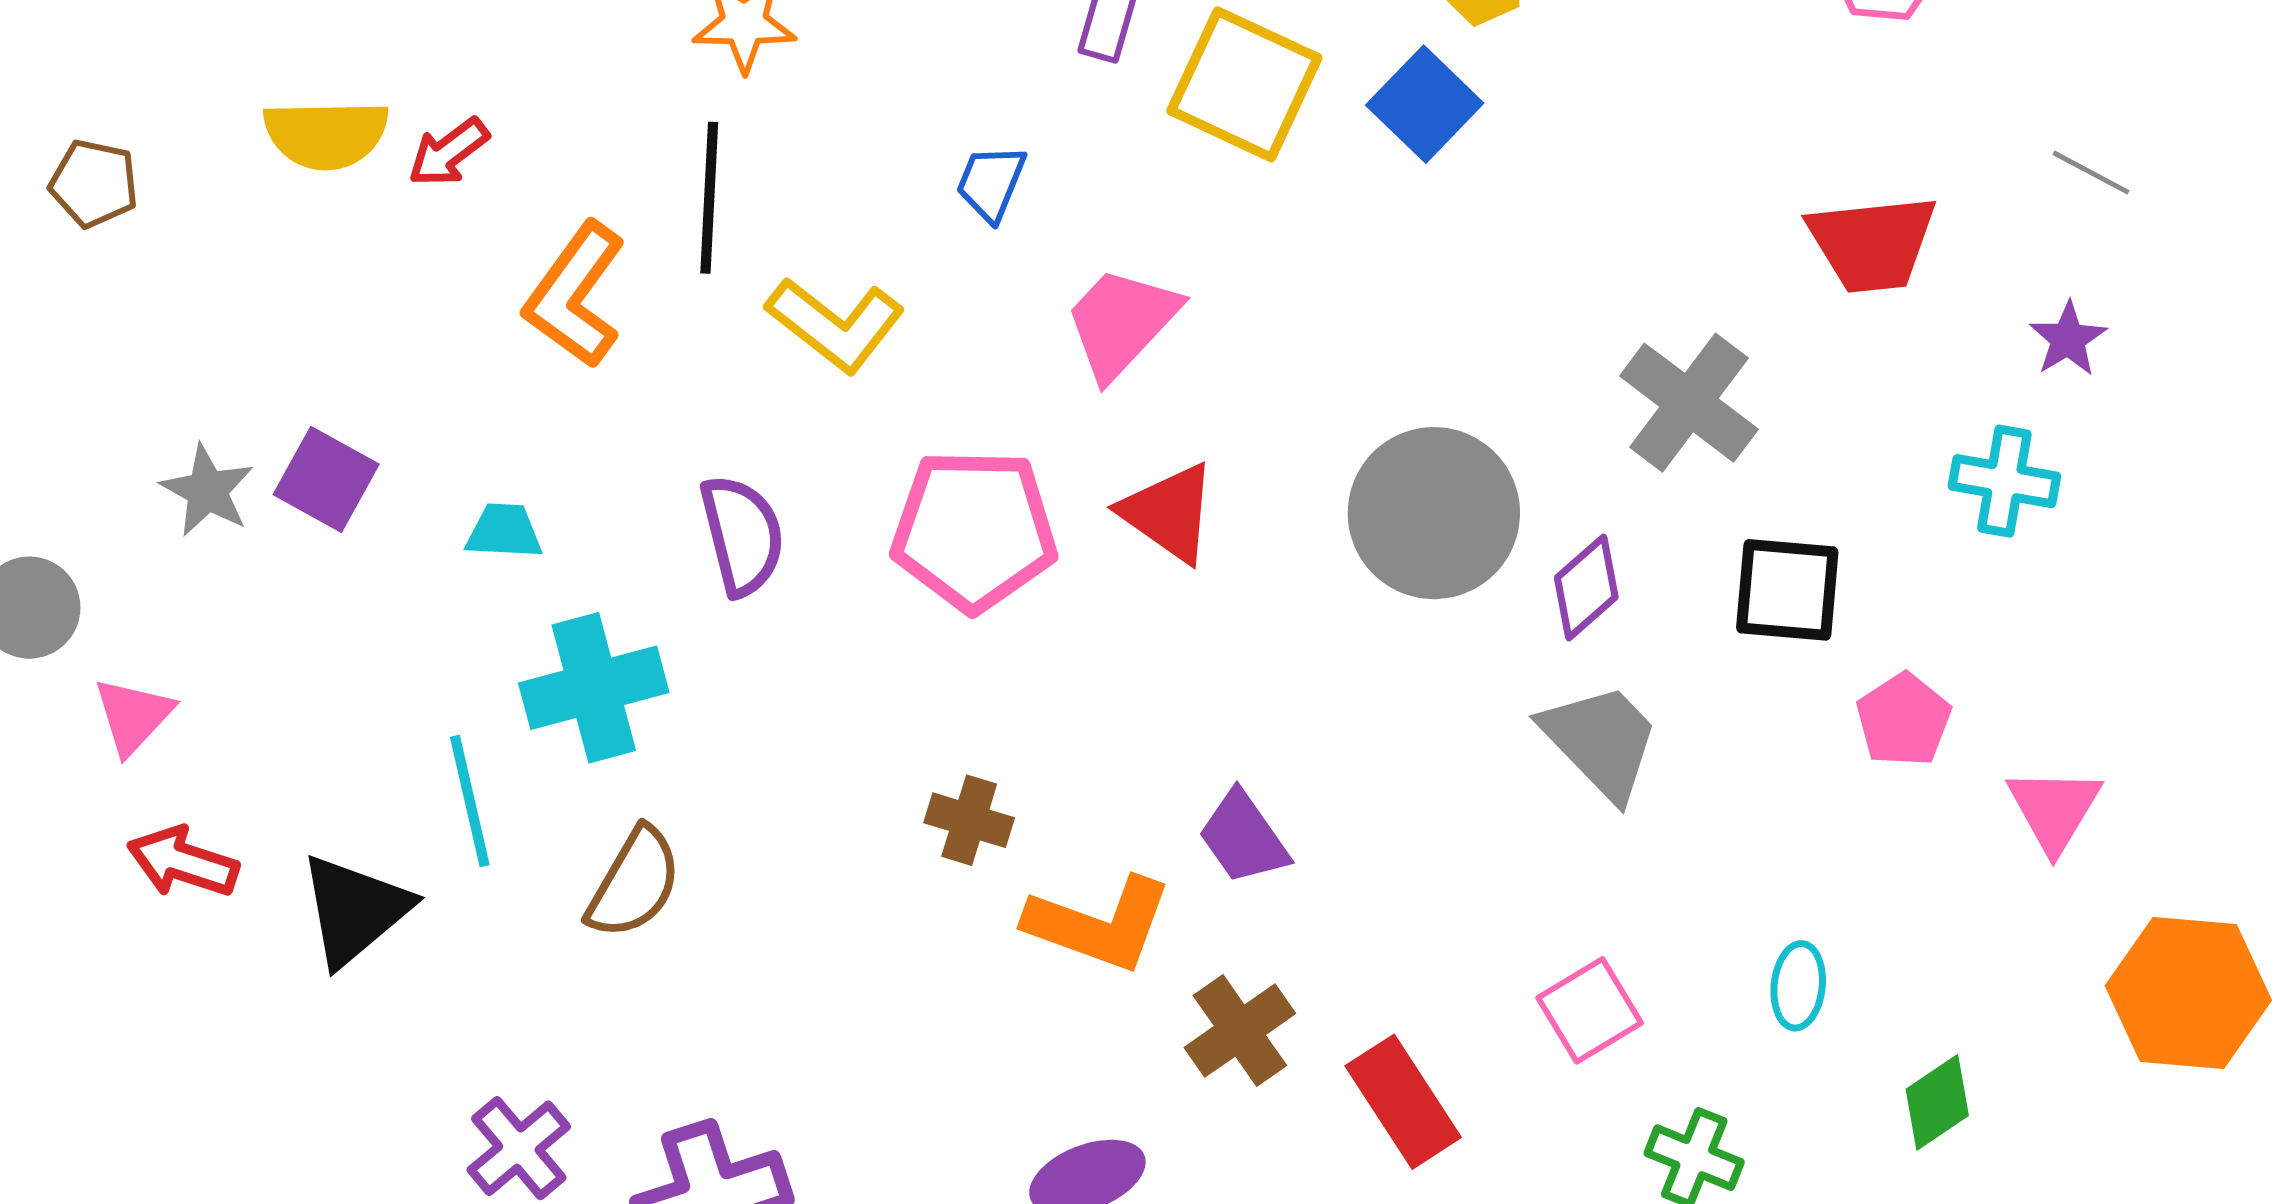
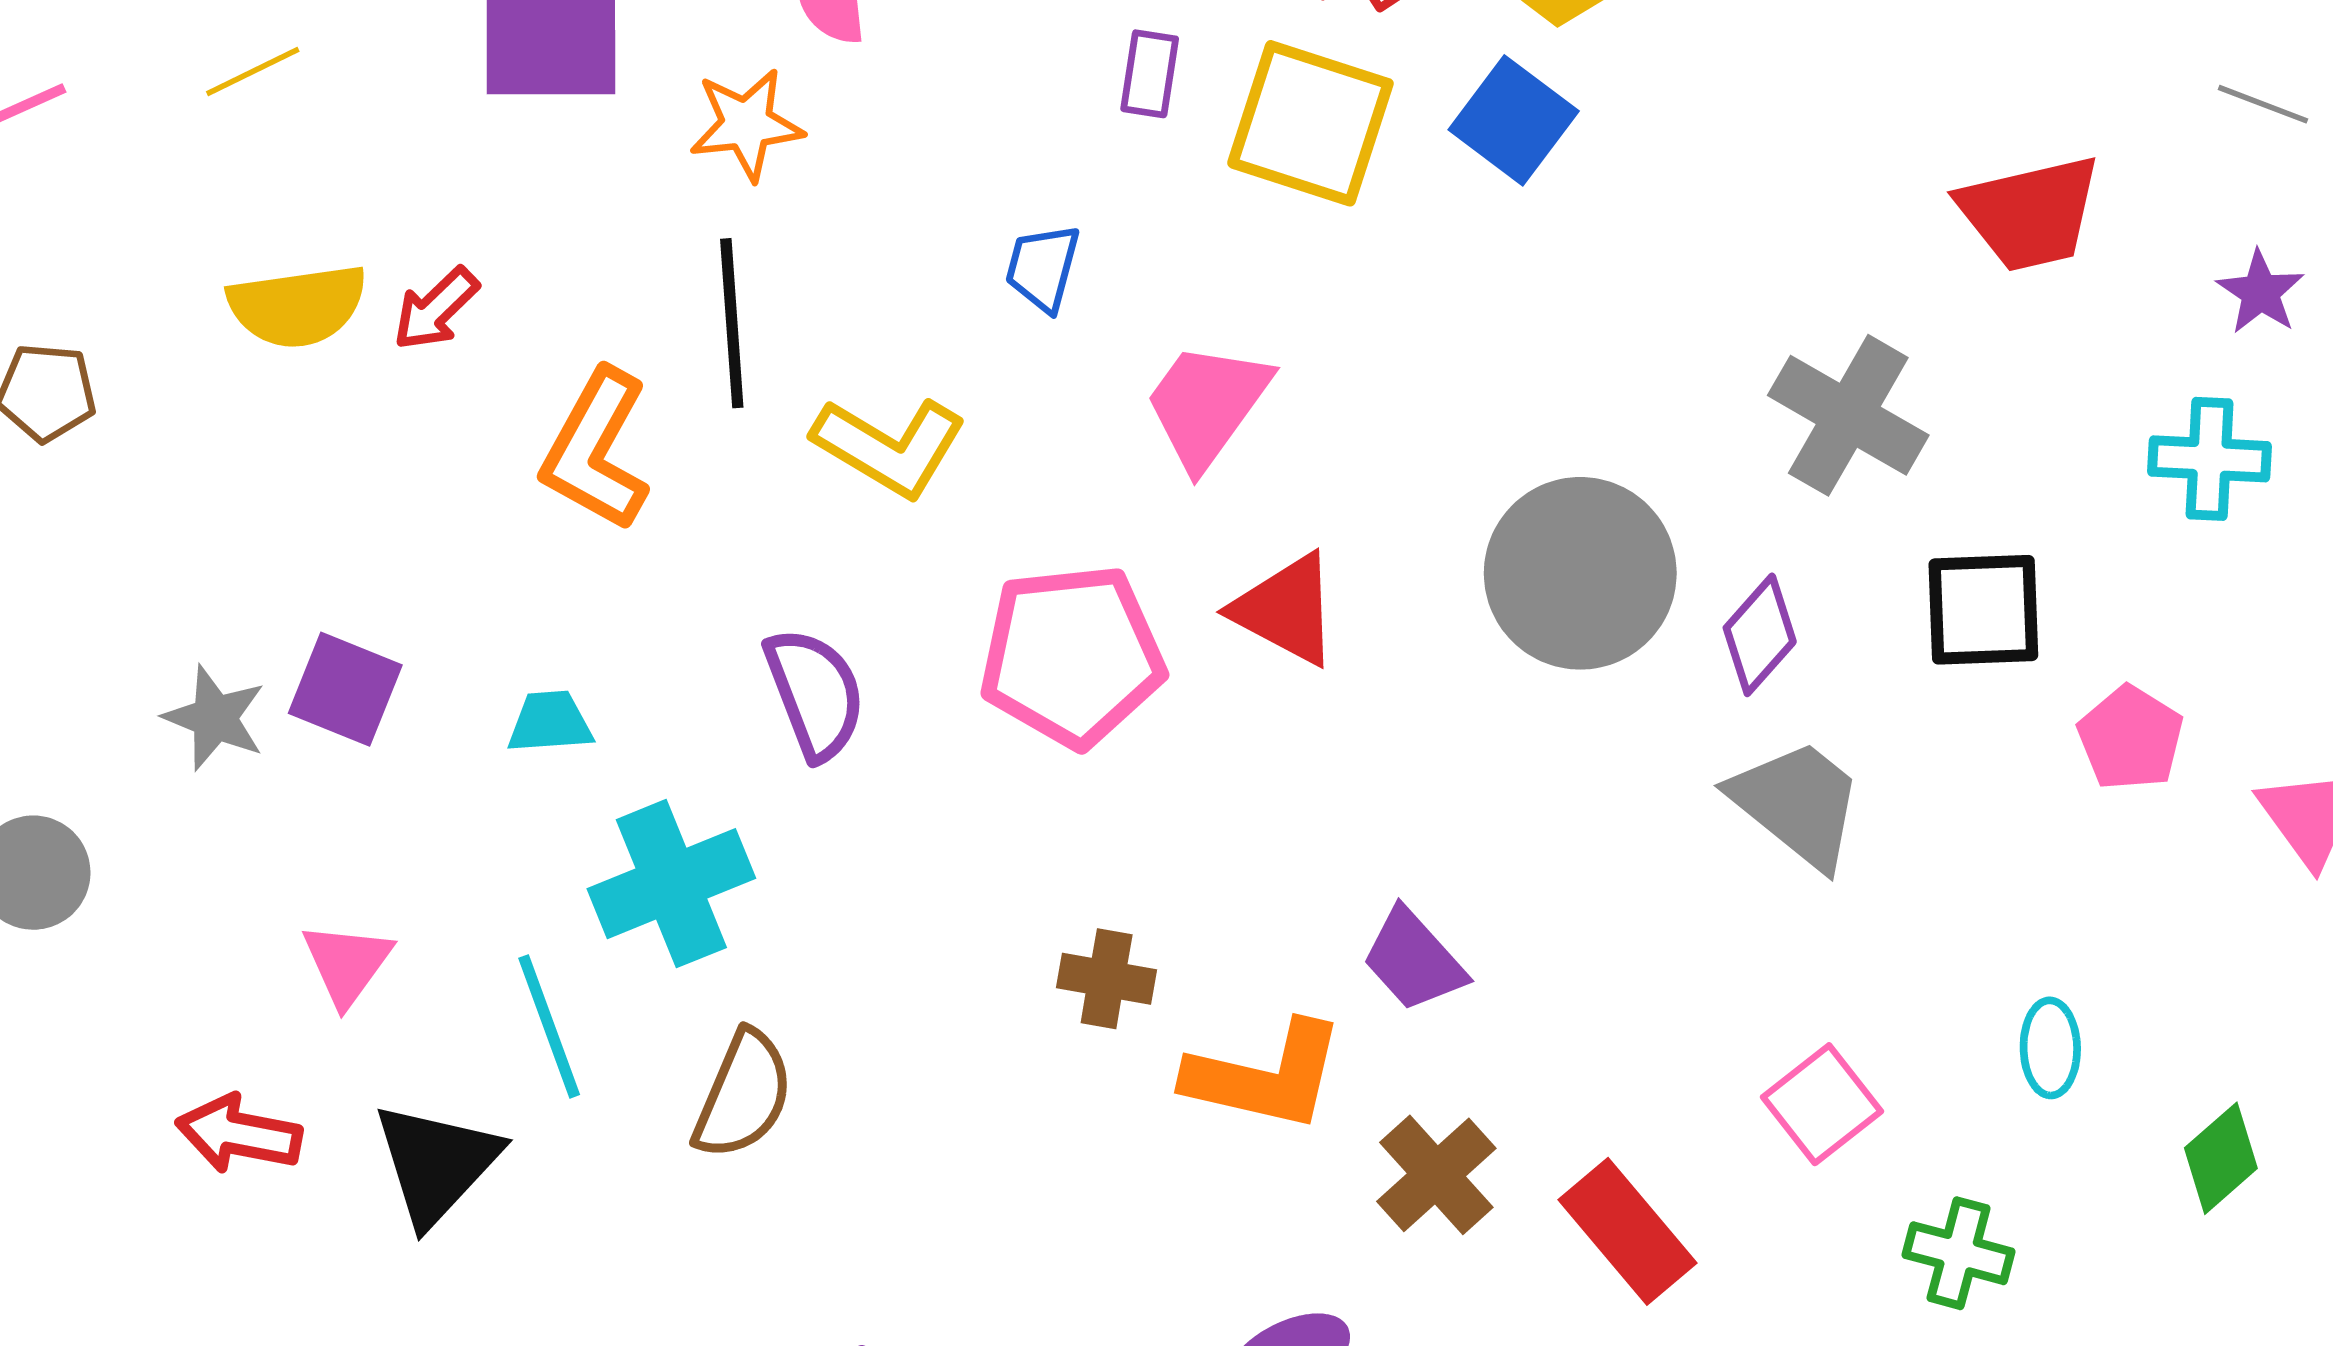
pink triangle: (133, 716) -> (347, 964), moved

